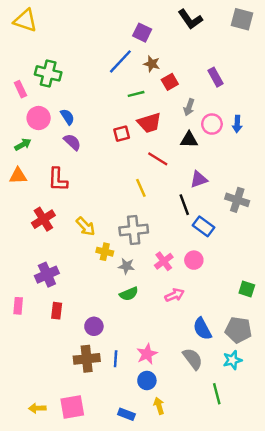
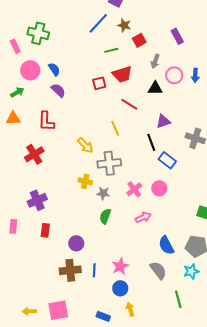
yellow arrow: (85, 226) -> (85, 145), moved
green semicircle: (129, 294) -> (105, 216), turned 133

